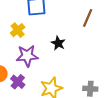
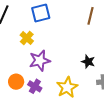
black star: (58, 43) -> (88, 62), moved

